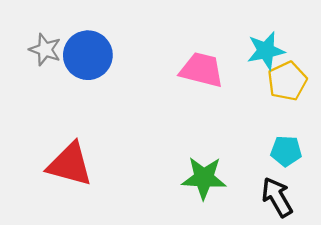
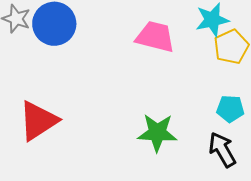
red triangle: (70, 164) -> (38, 121), turned -48

